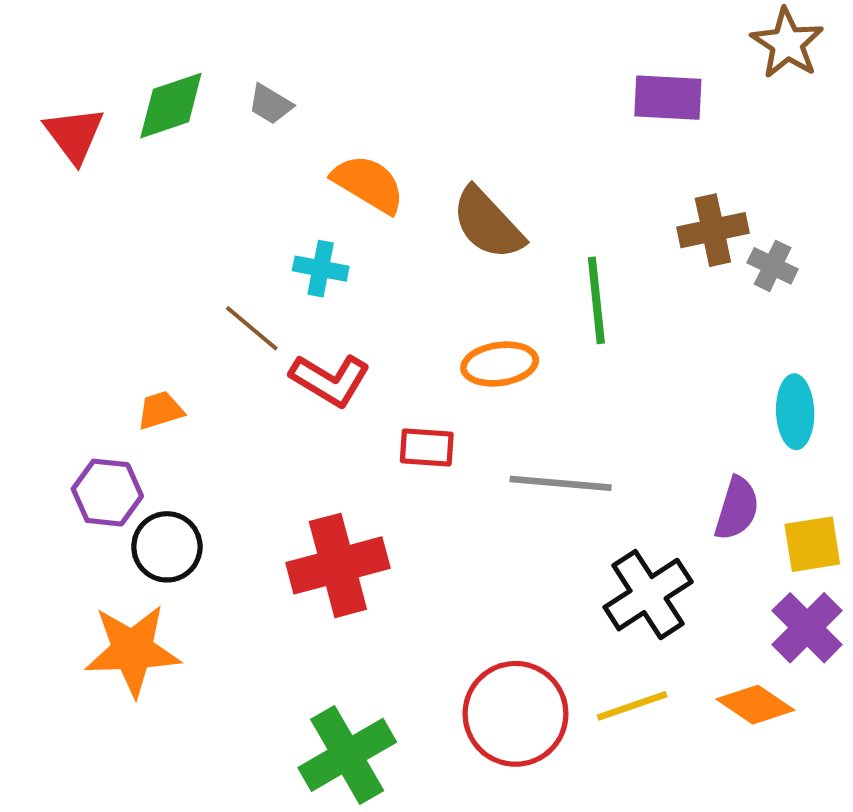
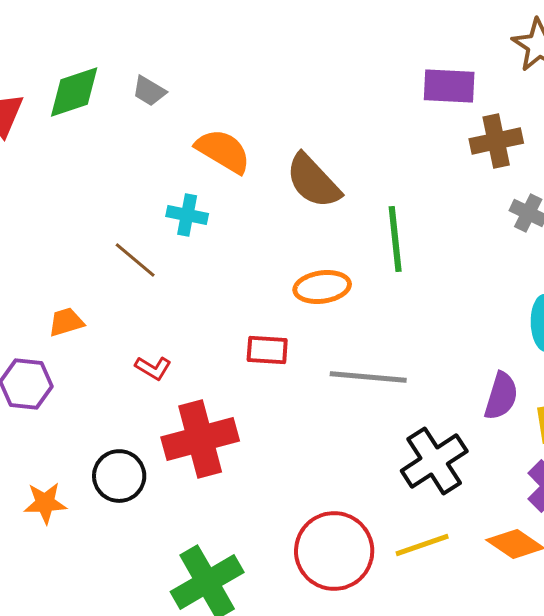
brown cross: (713, 230) -> (496, 141), moved
red L-shape: (330, 380) -> (153, 368), moved, size x0.6
black circle: (167, 547) -> (119, 476), moved
orange star: (133, 650) -> (45, 503), size x0.6

